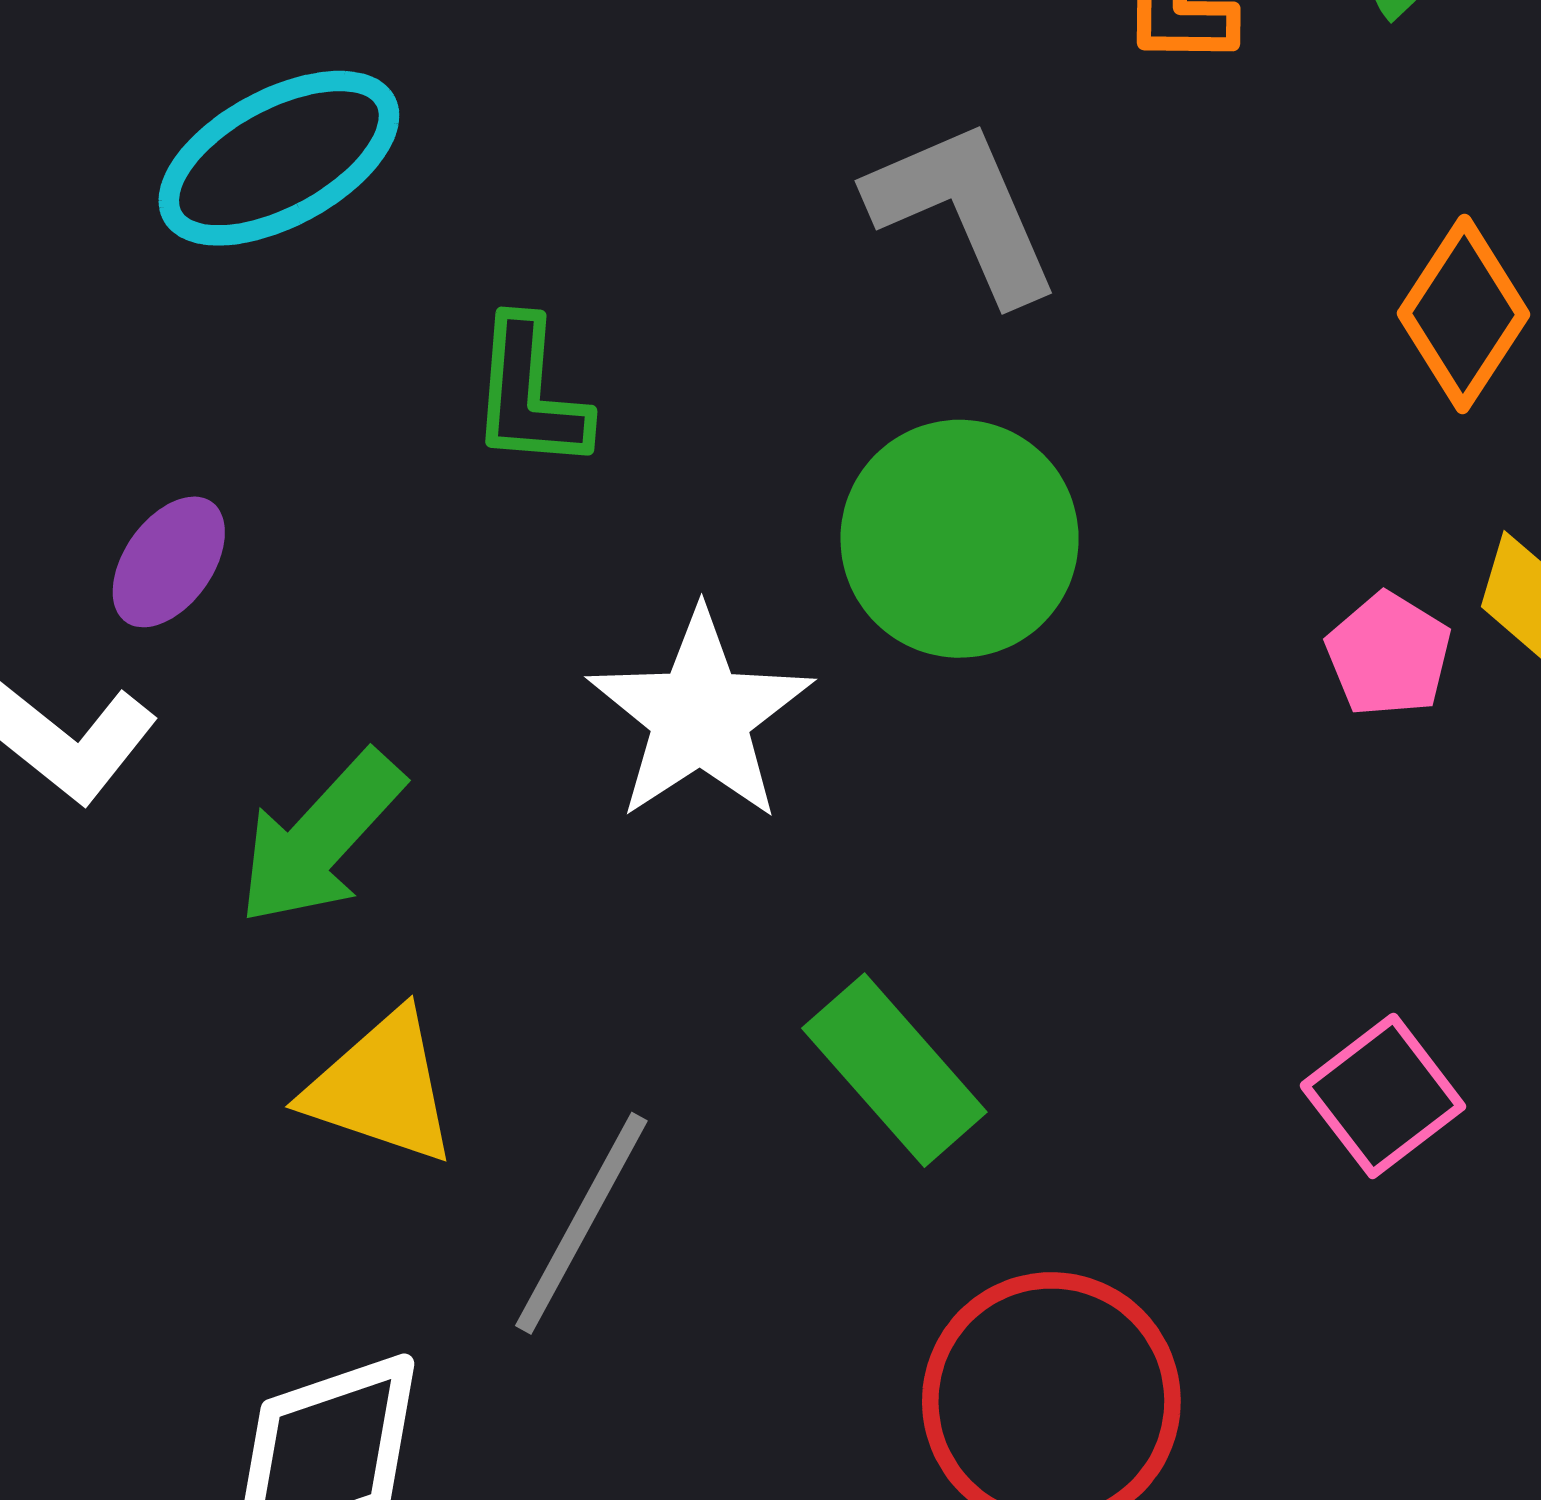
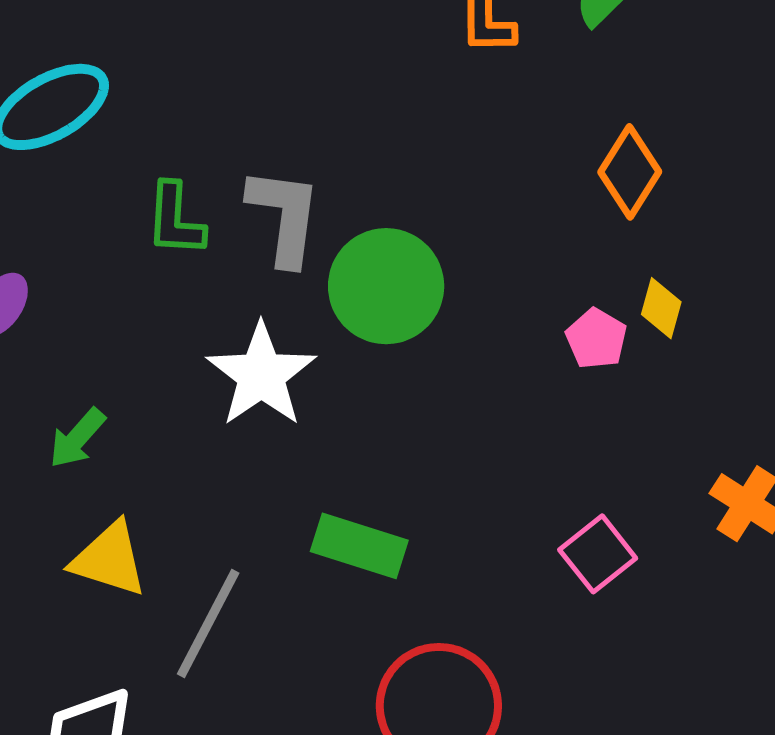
gray L-shape: (964, 211) -> (284, 216), moved, turned 32
green arrow: (321, 838) -> (77, 438), size x0.7
green rectangle: (894, 1070) -> (359, 546), turned -30

